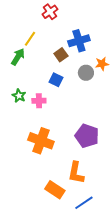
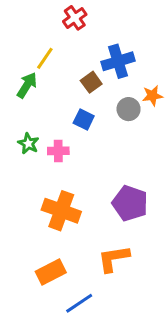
orange L-shape: (76, 173) -> (114, 259), turned 70
orange rectangle: (55, 190) -> (51, 272), moved, turned -60
blue line: (84, 203) -> (79, 303), moved

